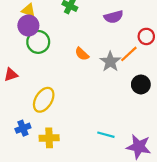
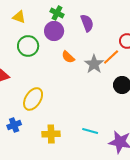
purple semicircle: (114, 17) -> (87, 23), moved, turned -96
purple circle: (28, 26) -> (54, 31), moved
yellow cross: (49, 138) -> (51, 134), moved

